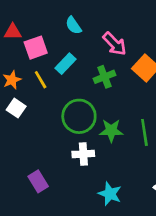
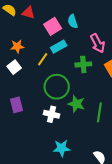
pink square: (36, 48) -> (53, 26), moved, turned -30
yellow line: (41, 80) -> (43, 59), moved, turned 48
purple rectangle: (38, 181) -> (17, 105), moved
cyan star: (110, 194) -> (62, 148), turned 30

